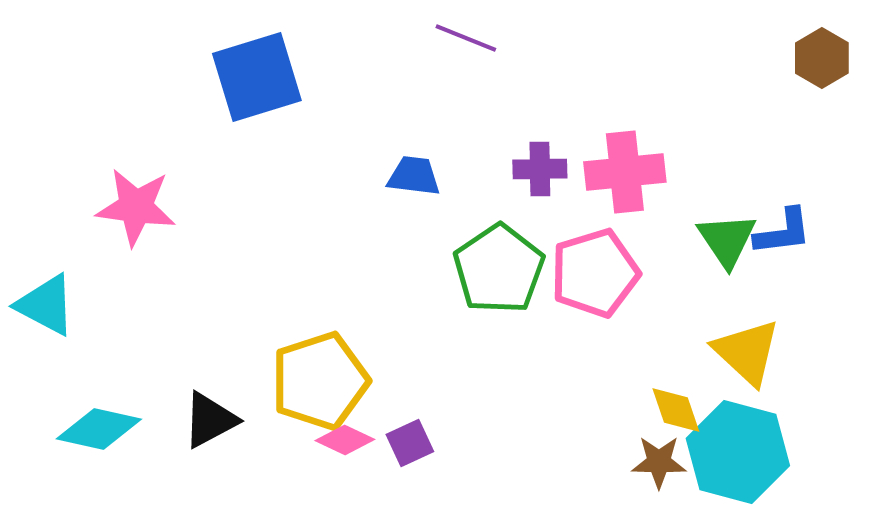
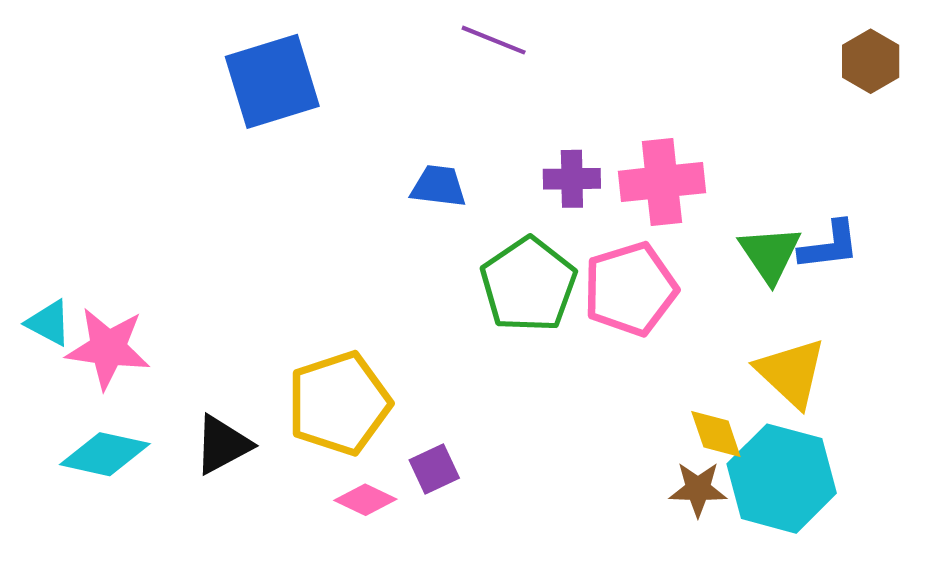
pink star: (136, 207) -> (108, 348), moved
cyan triangle: (46, 305) -> (49, 323), size x0.7
pink diamond: (345, 440) -> (365, 500), moved

